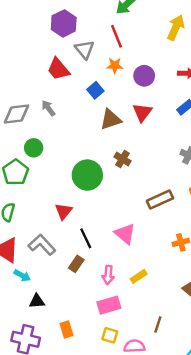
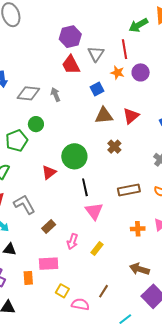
purple hexagon: (64, 23) -> (70, 37), moved
purple circle: (144, 76) -> (141, 72), moved
brown cross: (123, 159) -> (114, 147), moved
red triangle: (64, 211) -> (49, 172), moved
black line: (86, 238) -> (85, 187), moved
yellow rectangle: (139, 276) -> (97, 249), turned -32
pink rectangle: (109, 305) -> (49, 264), moved

